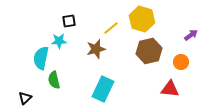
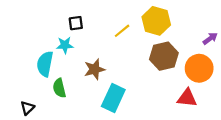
brown star: (96, 49) -> (95, 69), moved
orange circle: (181, 62) -> (199, 68), size x1.6

